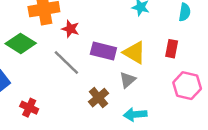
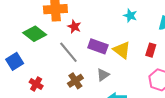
gray triangle: (128, 80) -> (103, 75), moved
brown cross: (99, 98) -> (75, 81), moved

